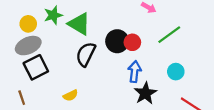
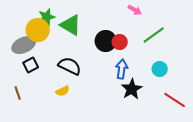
yellow circle: (28, 24) -> (38, 30), moved, size x1.5
black semicircle: (86, 54) -> (70, 66), moved, turned 90
black square: (36, 67) -> (31, 65), size x0.7

